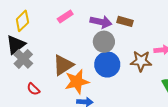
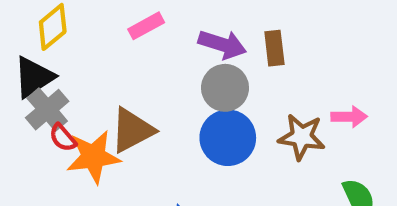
brown rectangle: (125, 21) -> (274, 48), turned 63
orange star: (77, 82) -> (93, 157), moved
red semicircle: (33, 89) -> (63, 138), moved

